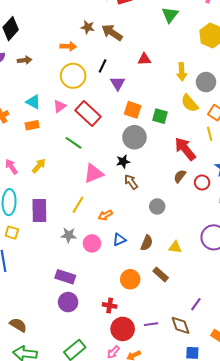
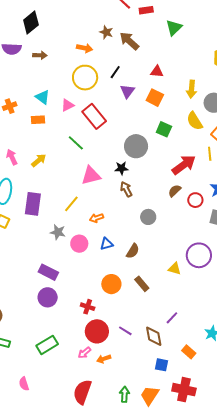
green triangle: (170, 15) -> (174, 28), moved
orange square: (133, 110) -> (155, 98), moved
red arrow: (185, 149) -> (184, 165), turned 85
yellow triangle: (175, 247) -> (175, 269), moved
purple line: (151, 324) -> (125, 331), turned 32

